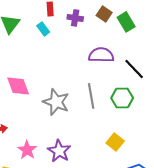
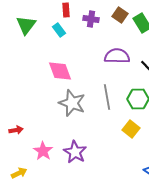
pink diamond: (18, 86) -> (60, 71), moved
yellow square: (115, 142) -> (131, 129), moved

